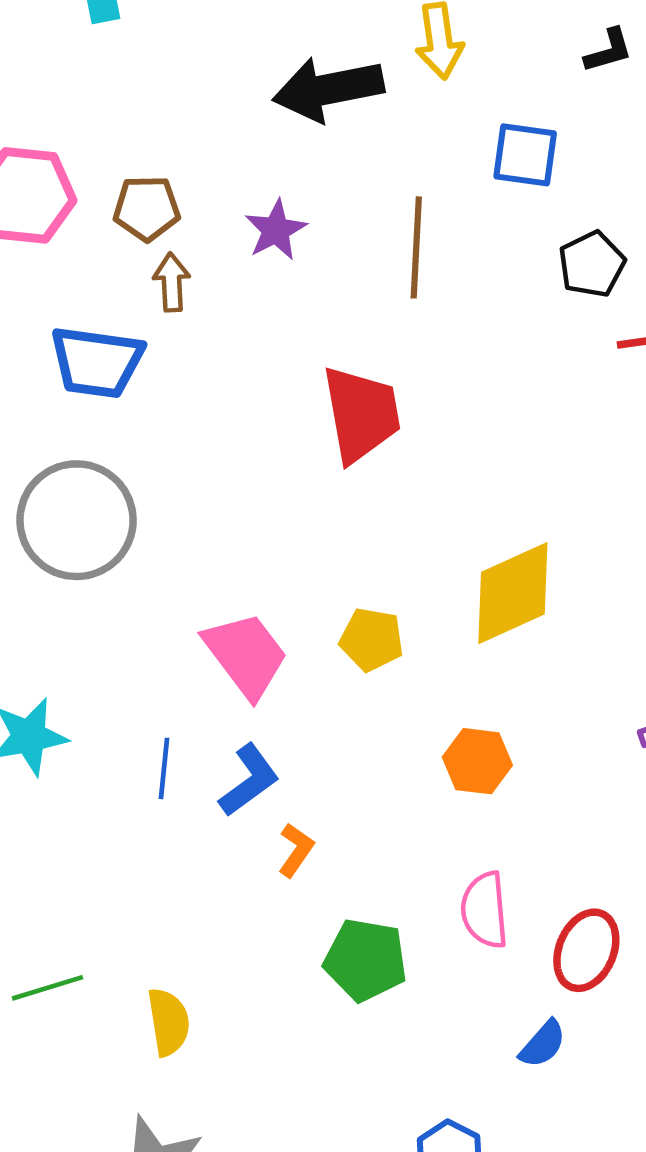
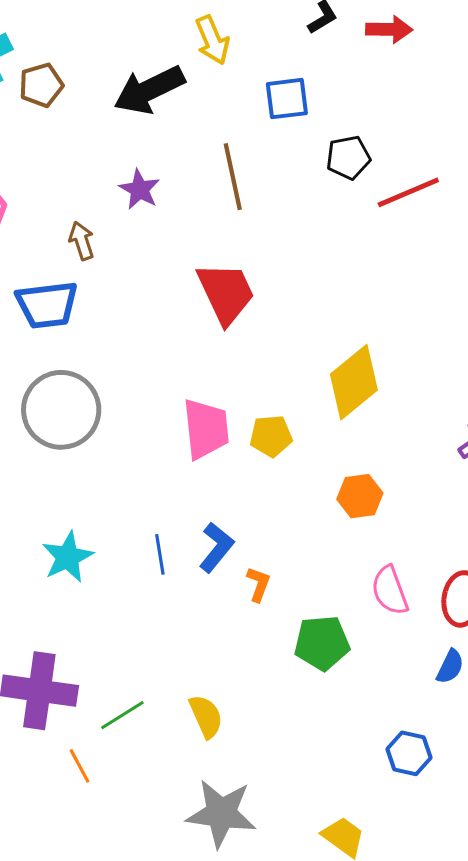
brown pentagon: (147, 208) -> (41, 85), moved
black pentagon: (592, 264) -> (348, 157), turned 30
pink trapezoid: (246, 655) -> (206, 429), moved, turned 46

